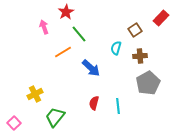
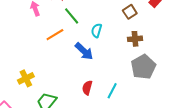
cyan semicircle: (116, 48) -> (97, 31), moved
cyan line: (118, 106) -> (112, 91), turned 35

